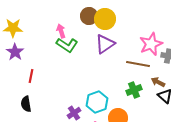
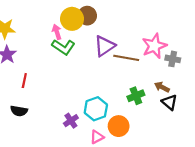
yellow circle: (105, 19) -> (72, 19), moved
brown line: (138, 64) -> (126, 58), moved
black semicircle: (26, 104) -> (19, 111), turned -70

